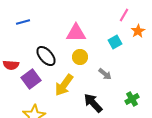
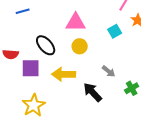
gray arrow: (105, 74) -> (109, 71), moved
purple square: (31, 79) -> (31, 68), turned 36
yellow arrow: (64, 85) -> (64, 74), turned 55

